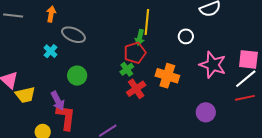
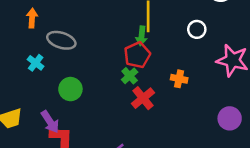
orange cross: (167, 76) -> (179, 79), size x0.6

